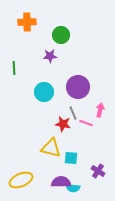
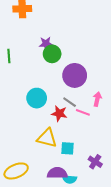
green circle: (61, 35) -> (52, 54), moved
cyan circle: (44, 92) -> (37, 98), moved
gray line: (73, 113) -> (70, 102), turned -32

